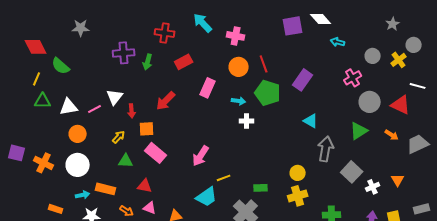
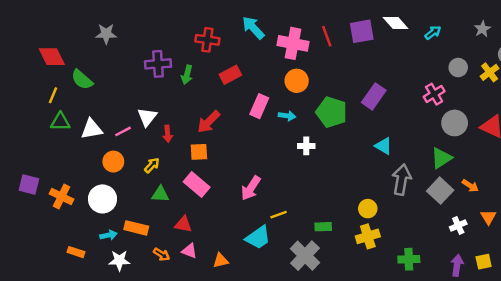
pink cross: (236, 36) -> (293, 43), size x1.4
cyan arrow: (338, 42) -> (433, 33), moved, turned 128
red line: (264, 64) -> (327, 36), moved
cyan arrow: (239, 101) -> (287, 116), moved
orange square: (147, 129) -> (199, 152), moved
orange circle: (78, 134) -> (113, 162), moved
orange arrow: (392, 135) -> (470, 186), moved
gray square: (352, 172) -> (440, 191), moved

